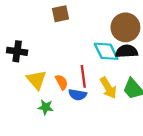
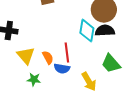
cyan diamond: (106, 51) -> (87, 31), turned 35
yellow arrow: (108, 88) -> (89, 82), moved

